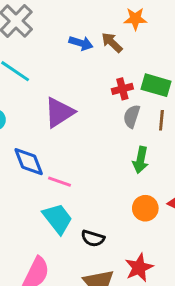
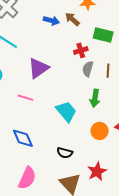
green rectangle: (156, 85) -> (103, 35), moved
blue diamond: (29, 162) -> (23, 138), moved
pink line: (59, 182) -> (26, 98), moved
cyan trapezoid: (58, 219) -> (66, 111), moved

